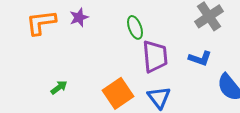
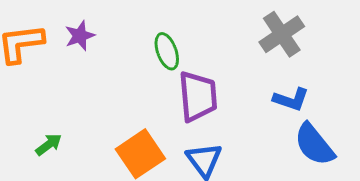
blue L-shape: (200, 58) -> (291, 99), moved

